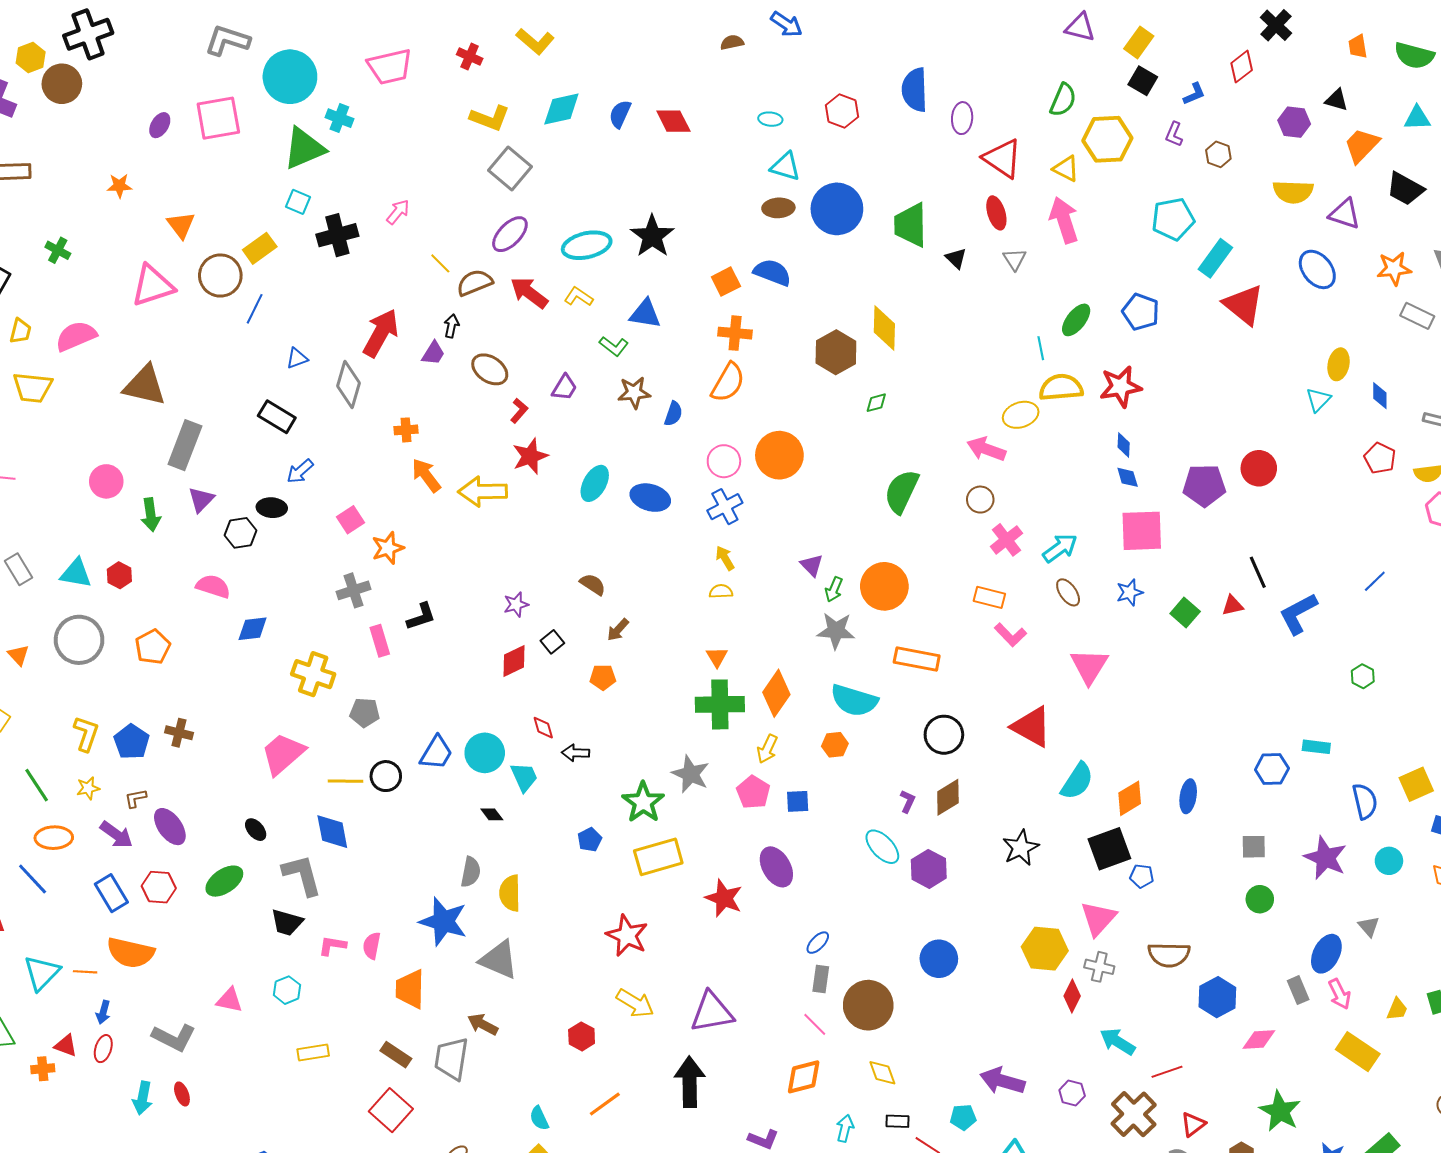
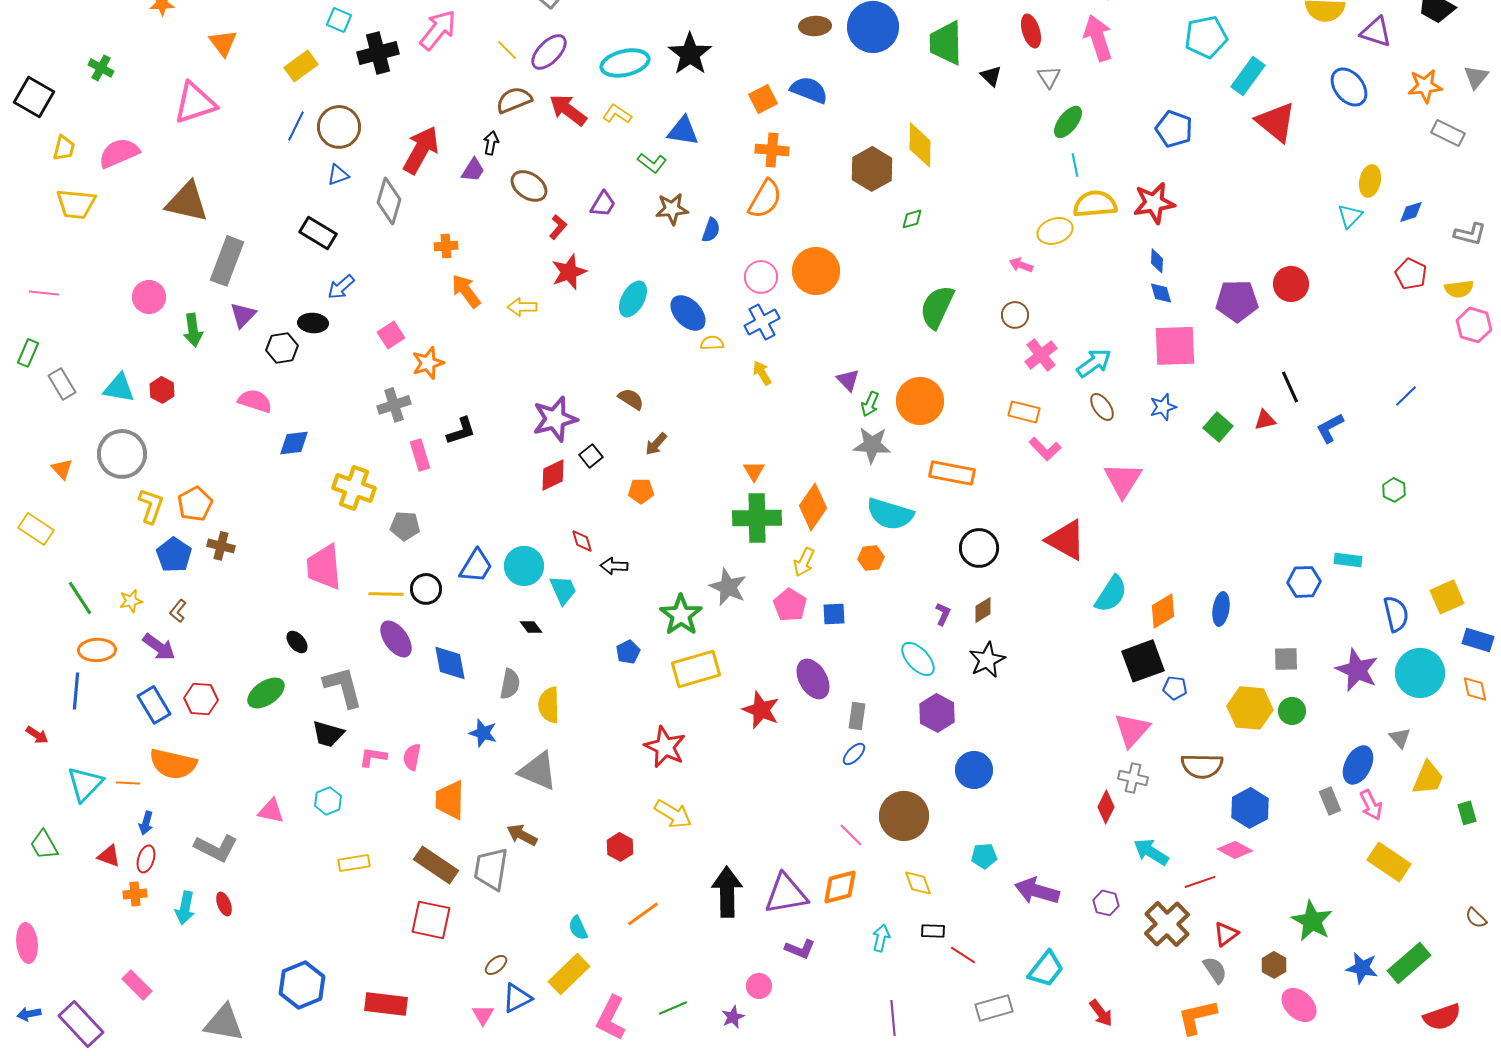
pink arrow: (398, 212) -> (438, 30), size x1.6
yellow line: (440, 263) -> (507, 50), moved
brown circle: (220, 276) -> (339, 127), moved
green ellipse: (1076, 320) -> (1068, 122), moved
blue diamond: (1380, 396) -> (1411, 212), turned 72
pink arrow: (986, 449) -> (1021, 265), size x0.6
yellow arrow: (483, 491) -> (522, 307), size x0.6
blue ellipse: (650, 498) -> (688, 313), turned 30
yellow semicircle: (721, 591) -> (712, 343), moved
purple star: (516, 605) -> (555, 419), size x1.8
blue L-shape: (1298, 614) -> (1330, 428), size x0.7
orange pentagon: (153, 647) -> (195, 504), moved
yellow L-shape: (86, 734) -> (151, 506), moved
pink trapezoid: (283, 754) -> (324, 567), turned -54
brown diamond: (948, 797) -> (983, 610), size x0.7
brown L-shape: (136, 798) -> (178, 611), turned -40
purple ellipse: (170, 827) -> (396, 639), moved
blue diamond: (332, 832) -> (450, 663), moved
black star: (1021, 848) -> (987, 660), moved
cyan circle: (1389, 861) -> (1420, 673), size x1.8
purple hexagon: (929, 869) -> (937, 713), moved
blue line: (33, 879) -> (76, 691), turned 48
blue star: (443, 921) -> (483, 733), size x0.6
yellow hexagon: (1045, 949) -> (1250, 708), moved
gray rectangle: (821, 979) -> (857, 716), moved
yellow trapezoid: (1397, 1009) -> (1428, 778), moved, size x1.5
purple triangle: (712, 1012) -> (786, 894), moved
pink diamond: (1259, 1039) -> (1235, 850), moved, turned 32
brown rectangle: (396, 1055) -> (436, 865), size x1.4
orange cross: (43, 1069) -> (135, 894), moved
red square: (391, 1110) -> (431, 920), turned -30
cyan pentagon: (963, 1117) -> (984, 856), moved

